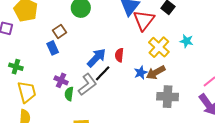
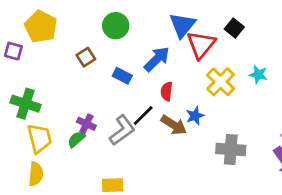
blue rectangle: (53, 48) -> (122, 76), moved, turned -40
blue arrow: (96, 58) -> (157, 59), moved
green cross: (16, 67) -> (26, 104), size x1.5
brown arrow: (156, 72) -> (174, 125), moved, turned -120
green semicircle: (69, 94) -> (76, 139), moved, turned 40

